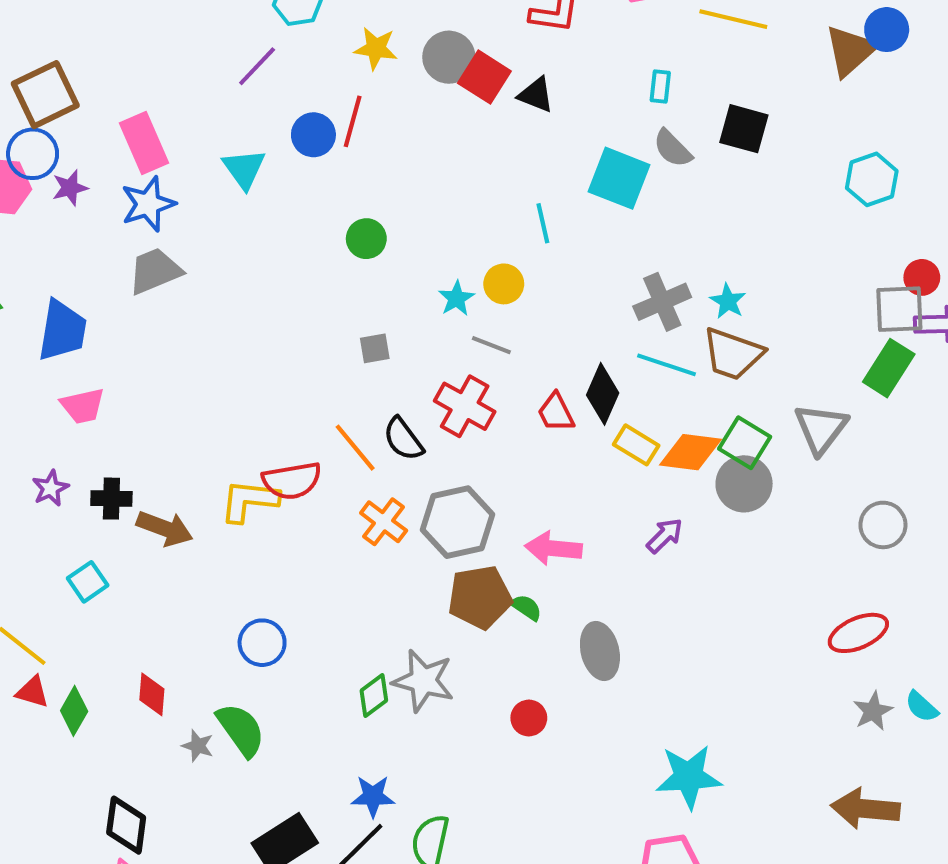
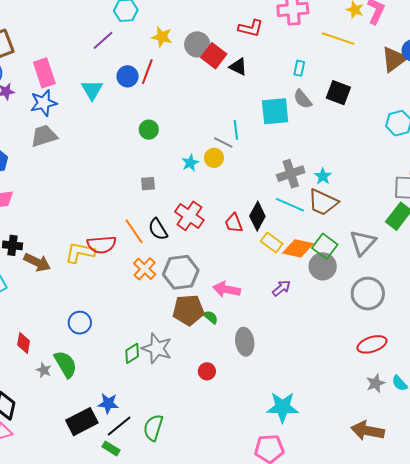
cyan square: (619, 178) -> (275, 111), turned -32
gray line: (491, 345) -> (223, 142), moved
gray circle: (883, 525) -> (368, 294), moved, size x1.4
blue star: (373, 796) -> (108, 403), moved

